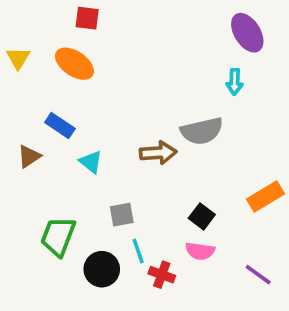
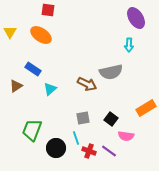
brown arrow: (158, 153) -> (87, 84), turned 30
cyan triangle: (91, 162) -> (50, 89), turned 40
gray square: (122, 215) -> (83, 118), moved
pink semicircle: (200, 251) -> (126, 136), moved
purple line: (258, 275) -> (109, 151), moved

